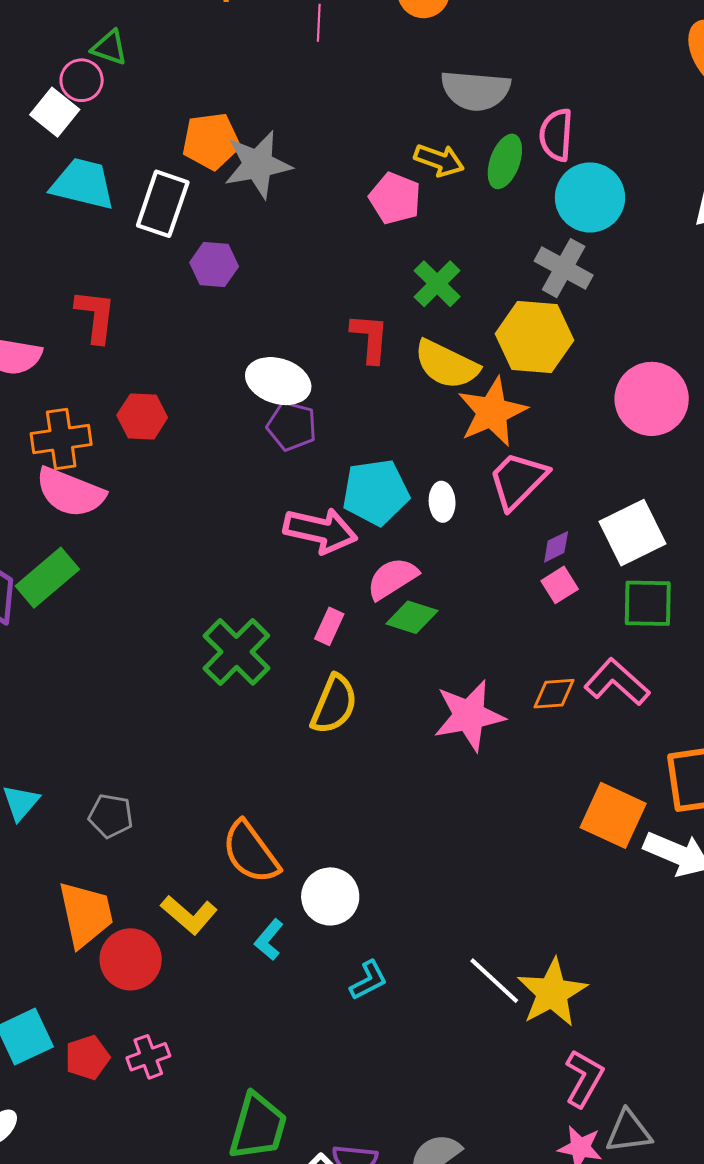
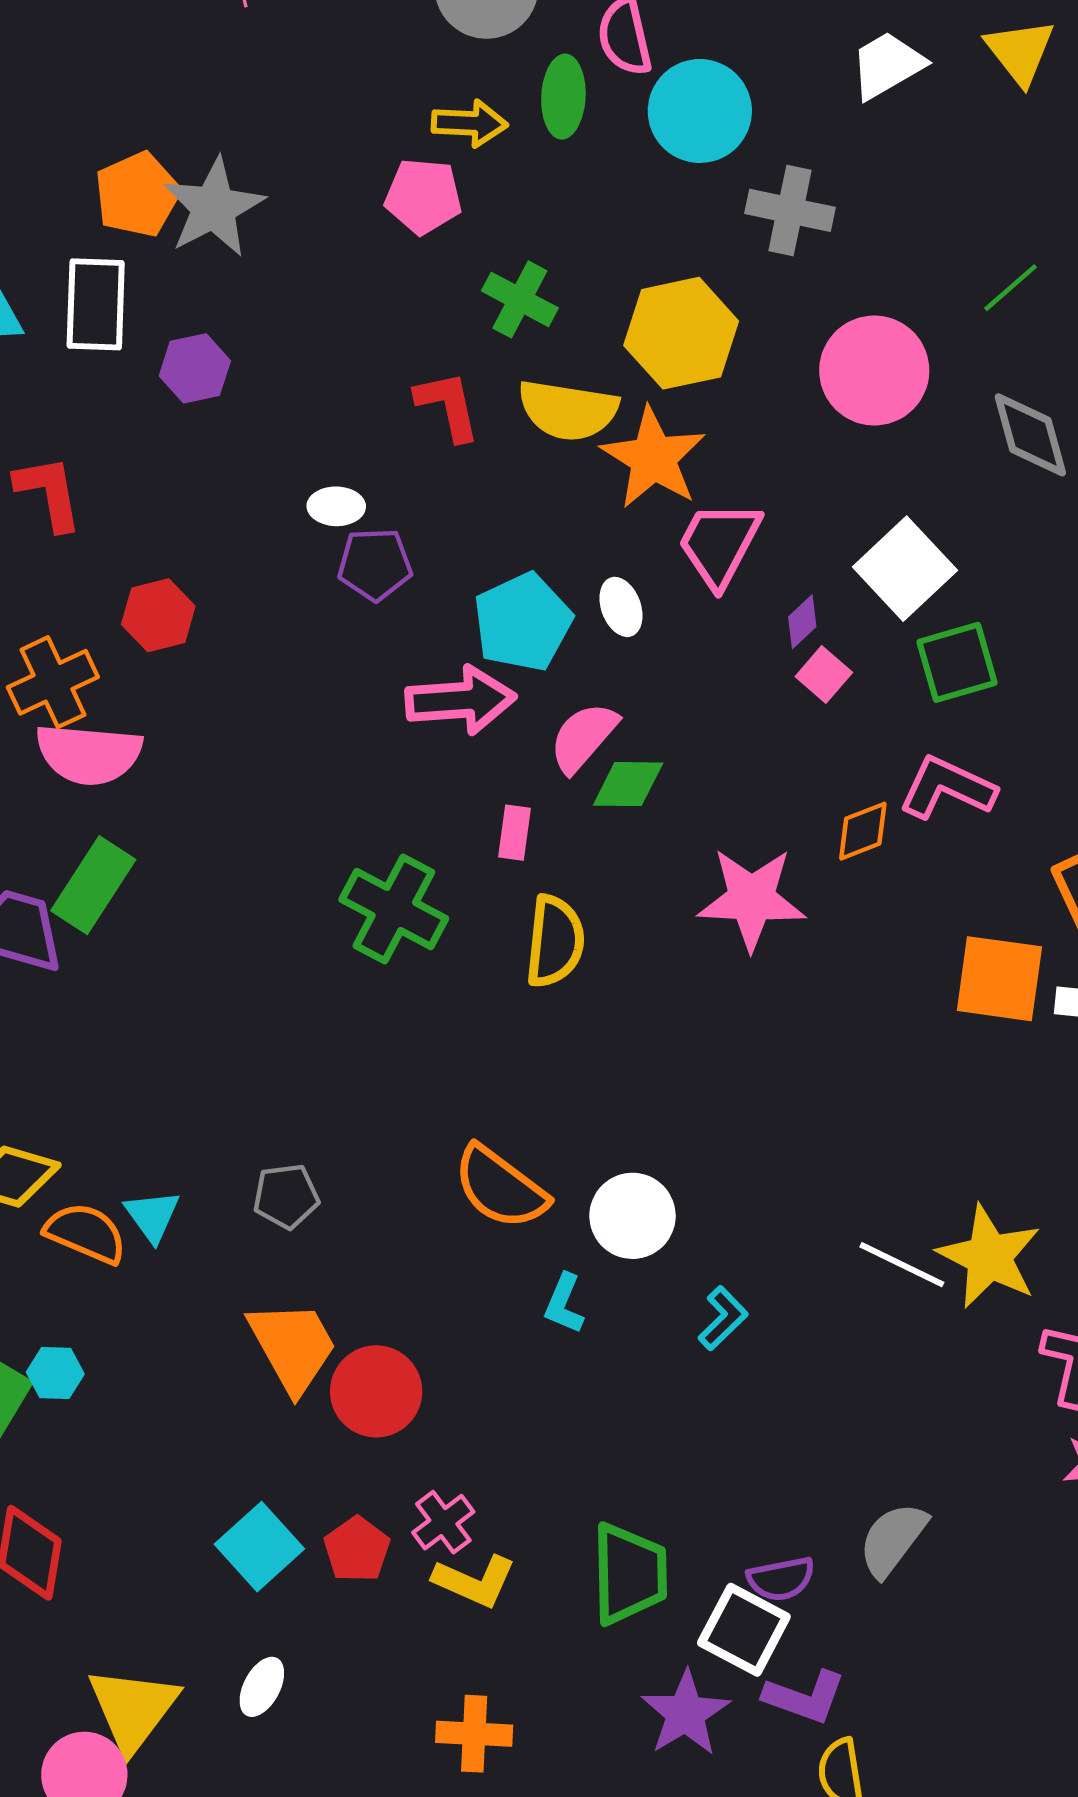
gray cross: (564, 268) -> (790, 210), moved
white ellipse: (278, 381) -> (336, 506), size x0.6
pink star: (469, 715) -> (752, 899), turned 30
yellow L-shape: (189, 915) -> (475, 1581), moved

